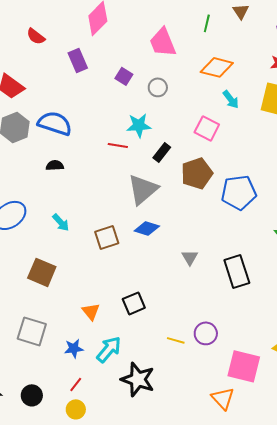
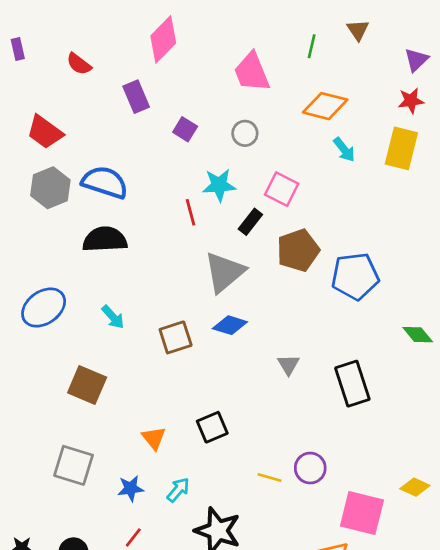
purple square: (124, 76) -> (185, 129), moved
pink square: (207, 128) -> (282, 189), moved
red line: (118, 145) -> (190, 212), turned 66
black semicircle: (55, 165) -> (105, 239), size x1.8
cyan arrow: (109, 349) -> (178, 490), size x0.7

